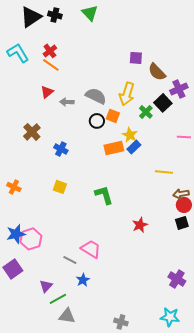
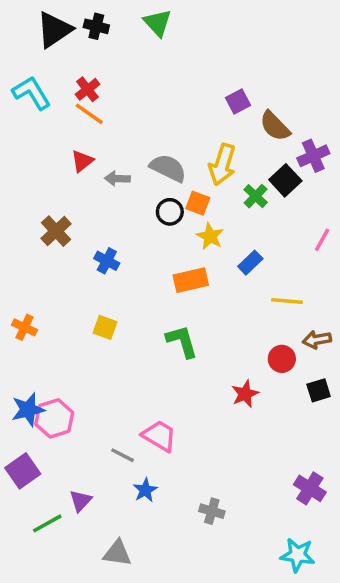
purple square: (136, 58) -> (238, 102), turned -32
yellow star: (130, 135) -> (210, 236), moved
pink line: (184, 137) -> (322, 240), turned -64
blue rectangle: (134, 147) -> (250, 263), moved
orange rectangle: (114, 148) -> (191, 280), moved
red circle: (184, 205) -> (282, 359), moved
green line: (58, 299) -> (47, 523), moved
gray cross: (121, 322) -> (212, 511), moved

